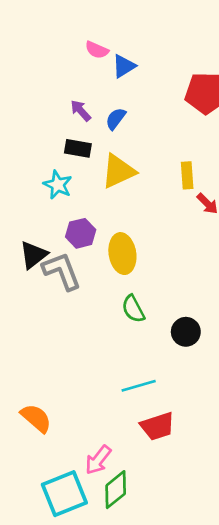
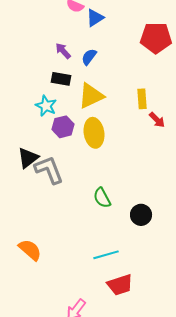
purple hexagon: (81, 233) -> (63, 127), moved
yellow ellipse: (122, 254) -> (94, 133), moved
orange semicircle: (36, 418) -> (30, 250), moved

